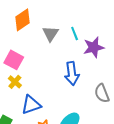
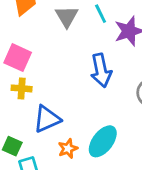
yellow cross: (15, 82) -> (22, 88), turned -32

